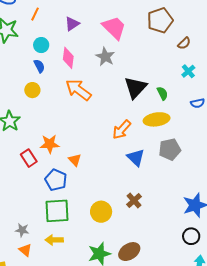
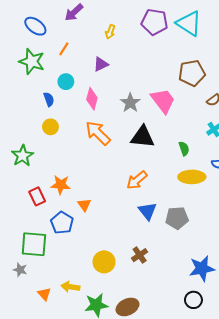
pink trapezoid: (114, 28) -> (163, 101), moved
blue semicircle: (39, 66) -> (49, 99), moved
black triangle: (135, 88) -> (143, 137), moved, turned 45
yellow ellipse: (157, 119) -> (192, 177), moved
gray pentagon: (170, 149) -> (177, 218), moved
green square: (57, 211) -> (34, 244), moved
yellow arrow: (54, 240) -> (70, 287), moved
orange triangle: (25, 250) -> (44, 294), moved

